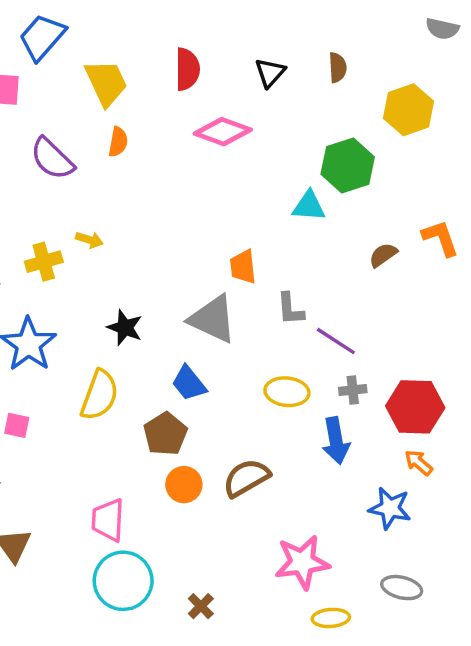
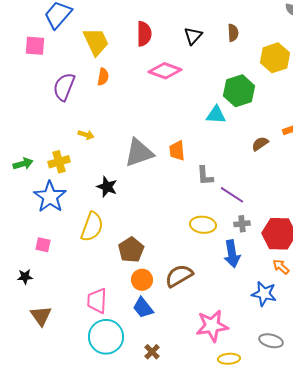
purple semicircle: (52, 159) -> (64, 87), turned 68
yellow cross: (44, 262) -> (59, 162), moved
gray triangle: (213, 319) -> (139, 153), moved, turned -44
blue trapezoid: (189, 383) -> (143, 308), moved

